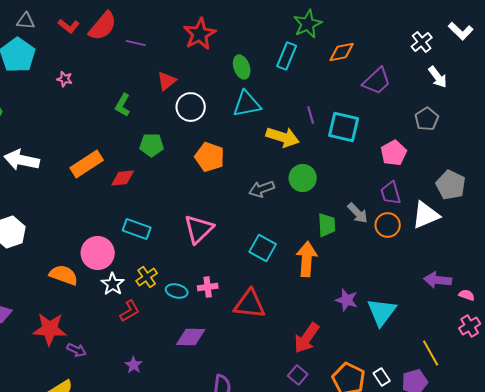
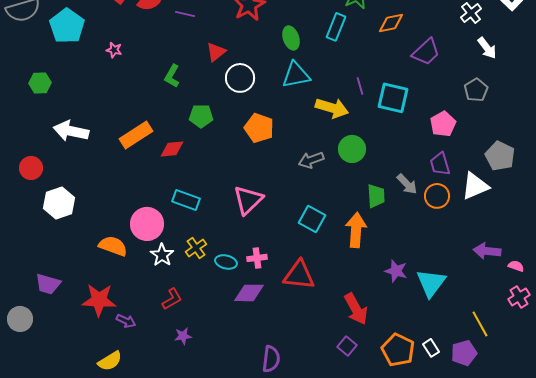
red L-shape: (130, 311) -> (172, 299), moved
purple diamond: (191, 337) -> (249, 293), moved
red arrow: (307, 338) -> (356, 309), turned -64
purple star: (134, 365) -> (183, 336), turned 30

